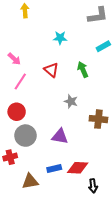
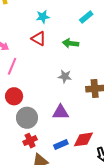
red triangle: (51, 70) -> (39, 39), moved
green arrow: (83, 70) -> (71, 43), turned -49
red cross: (10, 157) -> (30, 141), moved

